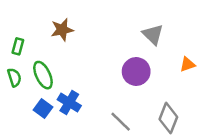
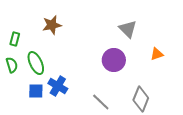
blue square: (43, 109) -> (36, 91), turned -35

